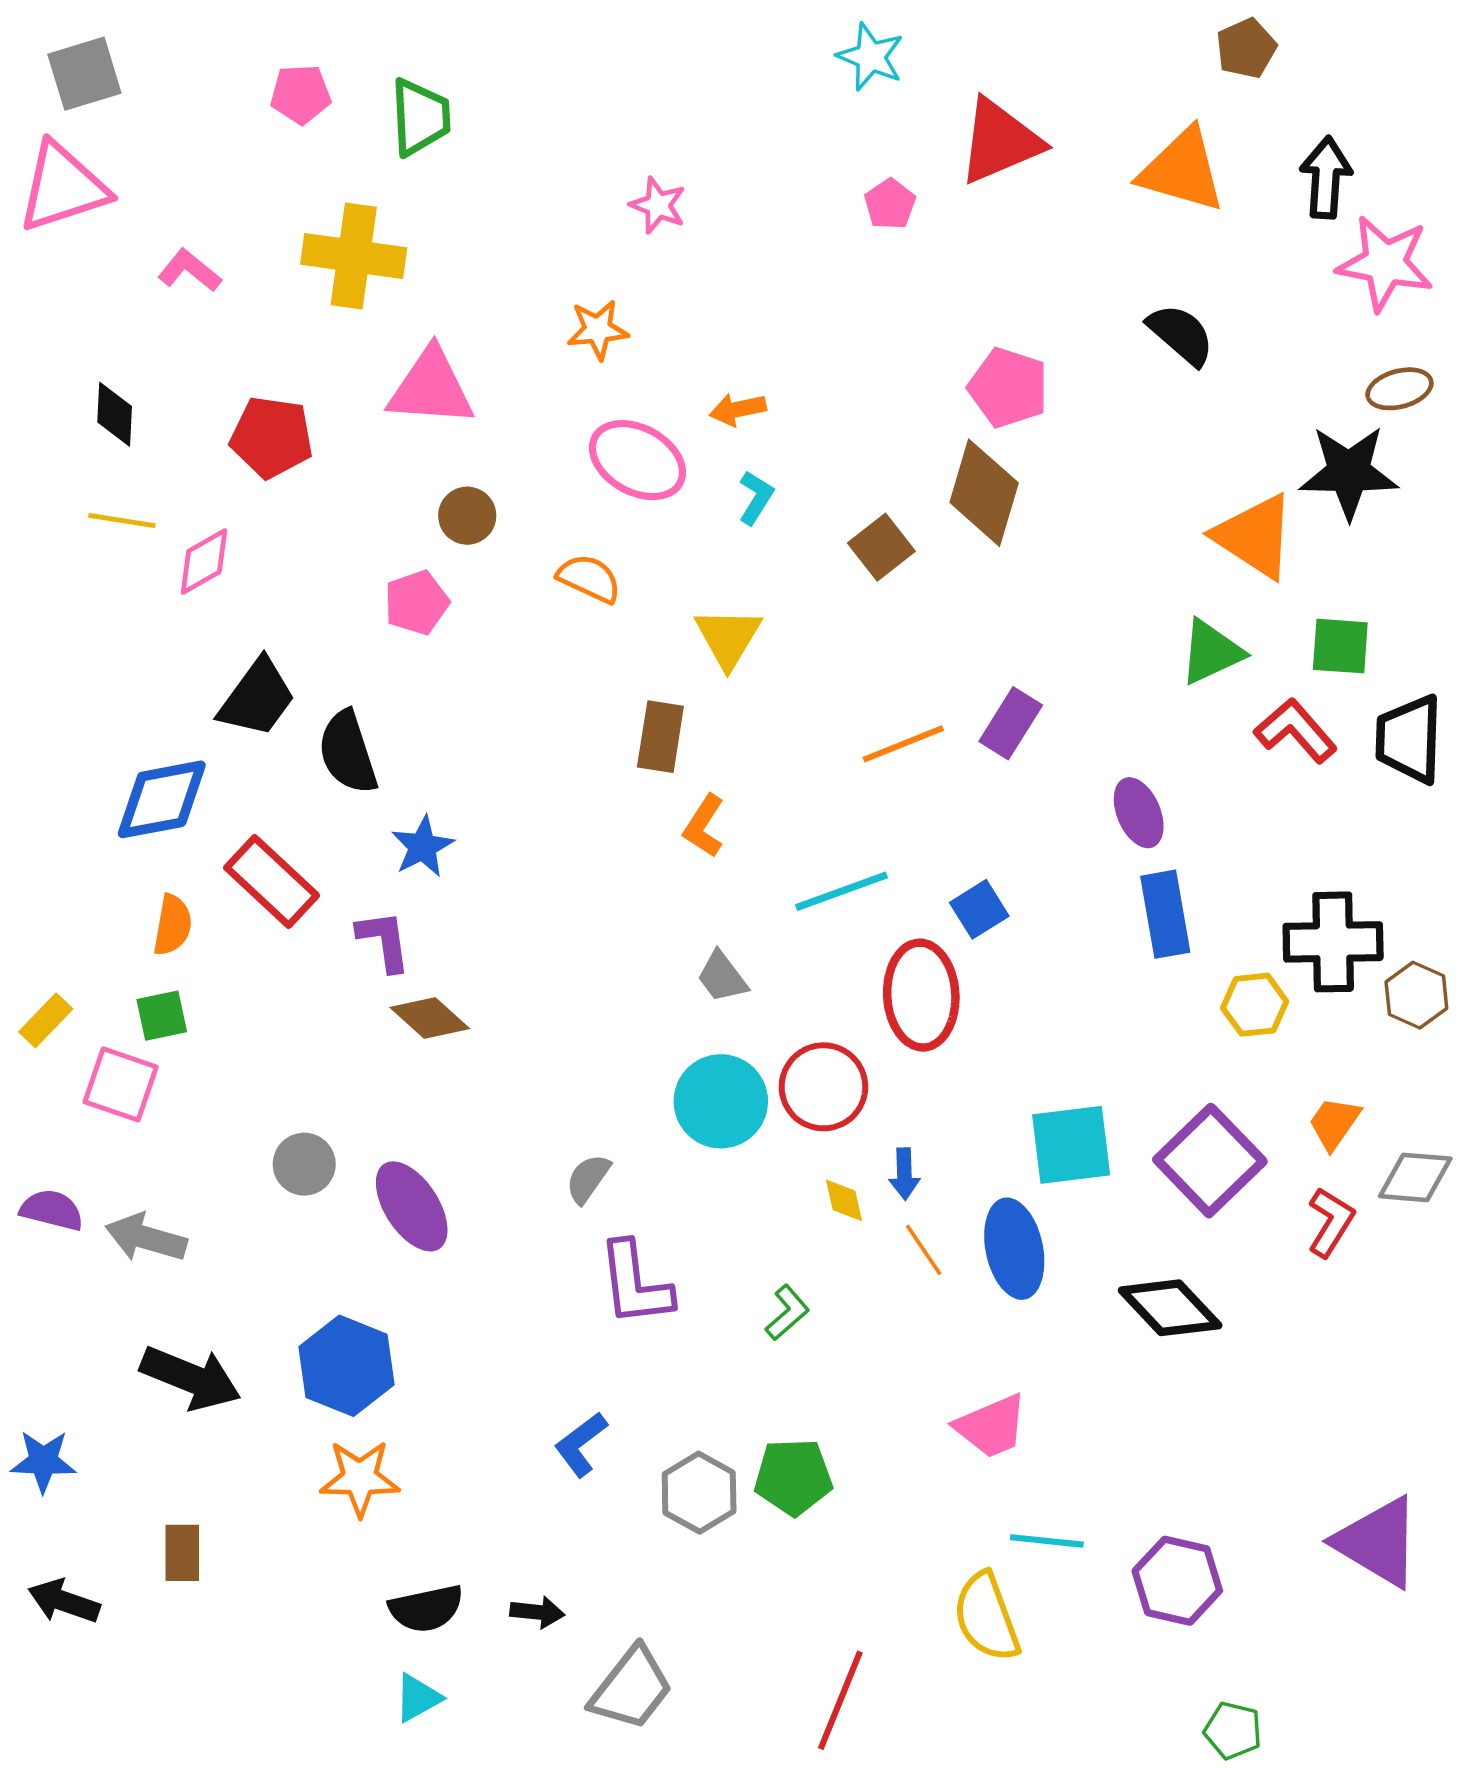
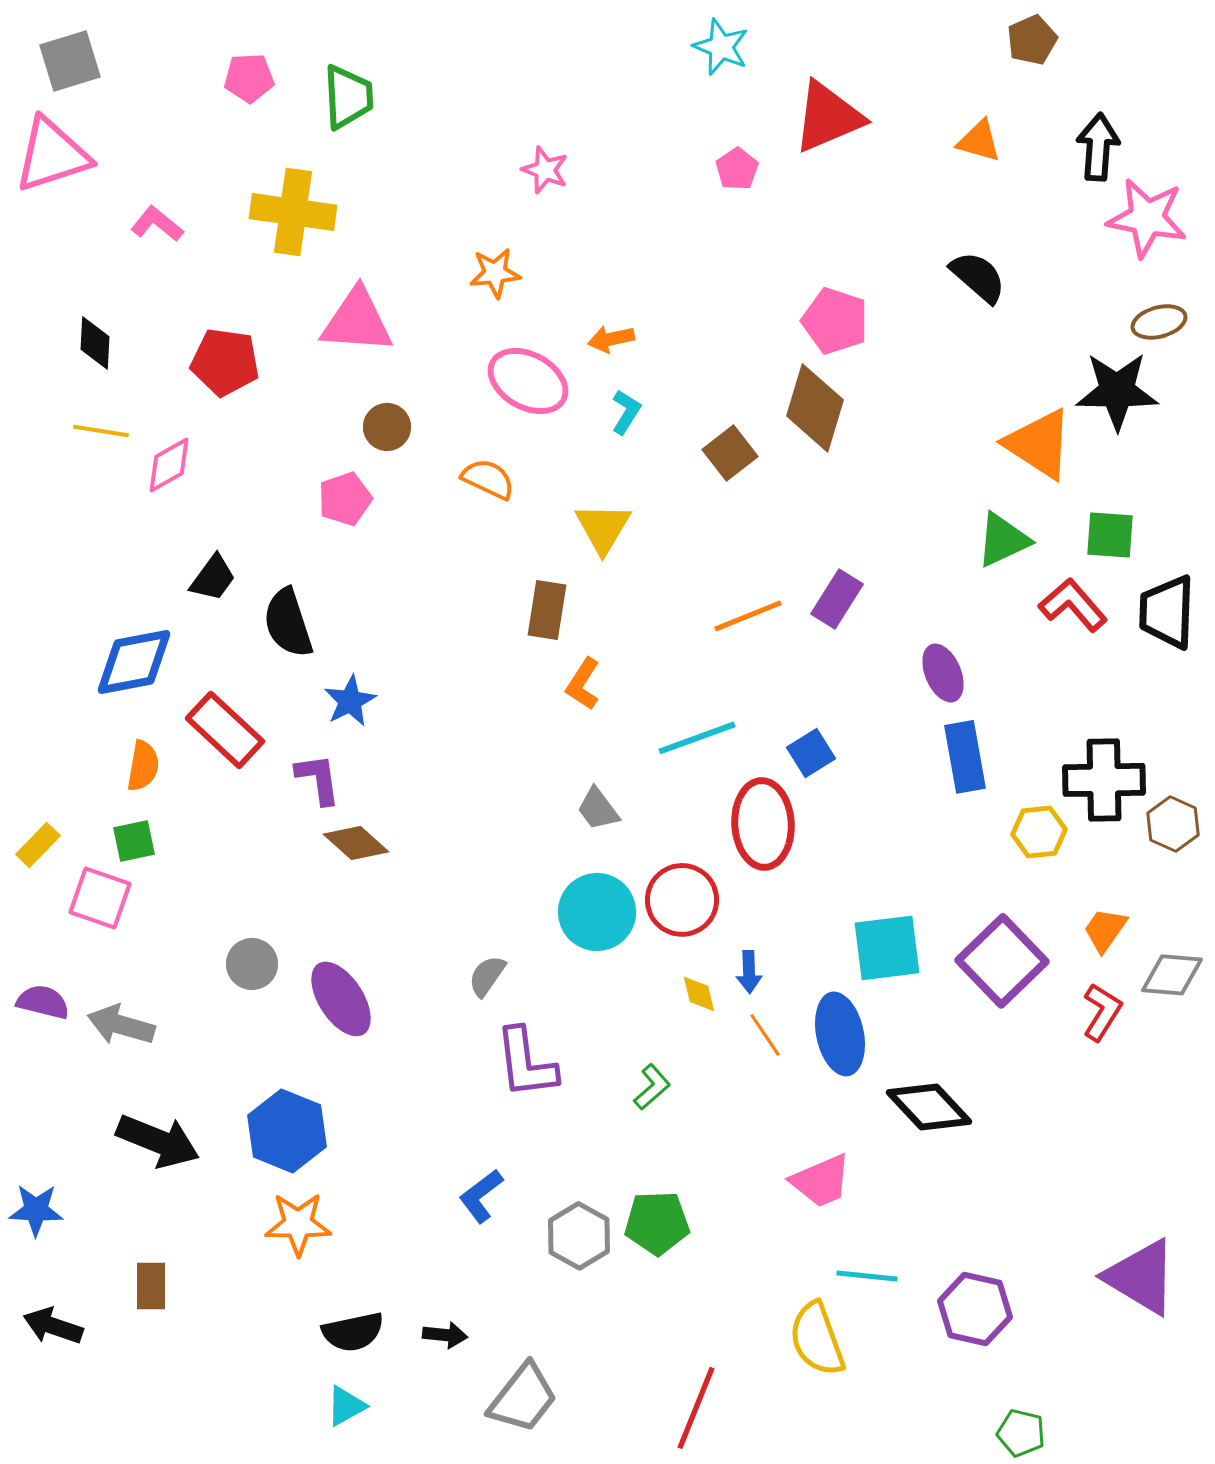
orange triangle: (1182, 170) -> (979, 141), size x0.6
black trapezoid: (257, 698) -> (213, 578), size x0.7
black diamond: (1170, 1308) -> (929, 1107), moved

